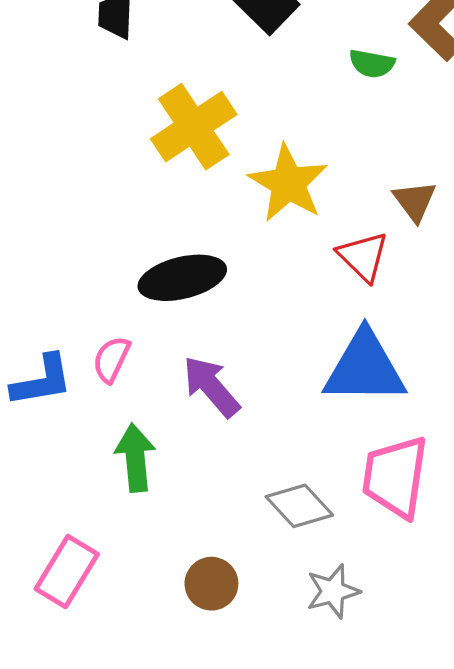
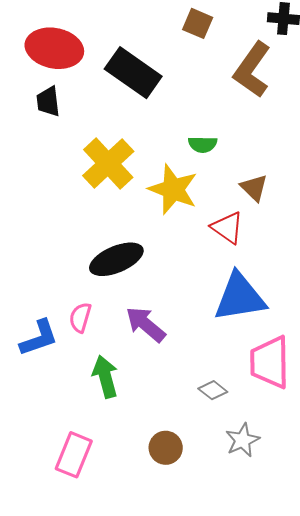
green semicircle: (372, 64) -> (203, 144), moved
gray diamond: (299, 506) -> (213, 390), size x0.7

